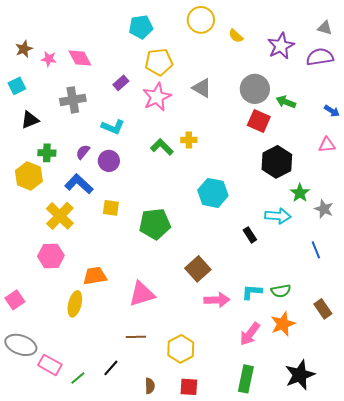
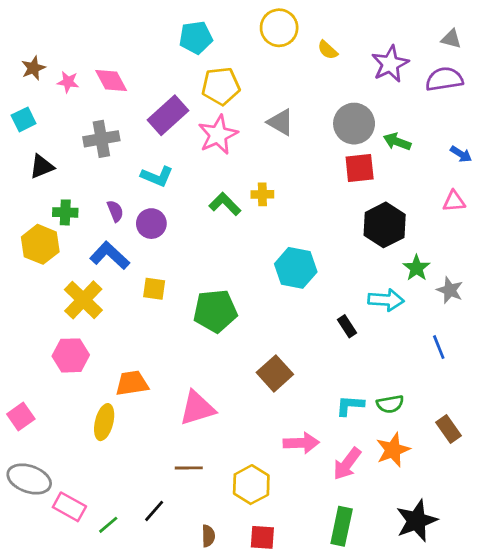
purple rectangle: (121, 83) -> (168, 115), size x1.8
red square: (259, 121) -> (360, 168), turned -30
purple semicircle: (83, 152) -> (115, 211), turned 119
pink arrow: (217, 300) -> (301, 443), moved

